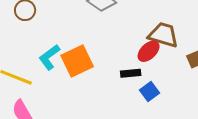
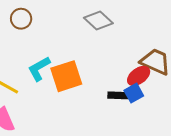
blue square: (150, 92) -> (134, 93), moved

